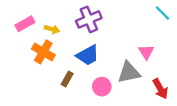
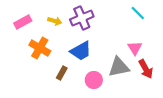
cyan line: (162, 13) -> (138, 13), moved
yellow arrow: (52, 29) -> (55, 21), moved
red arrow: (160, 89) -> (146, 69), moved

